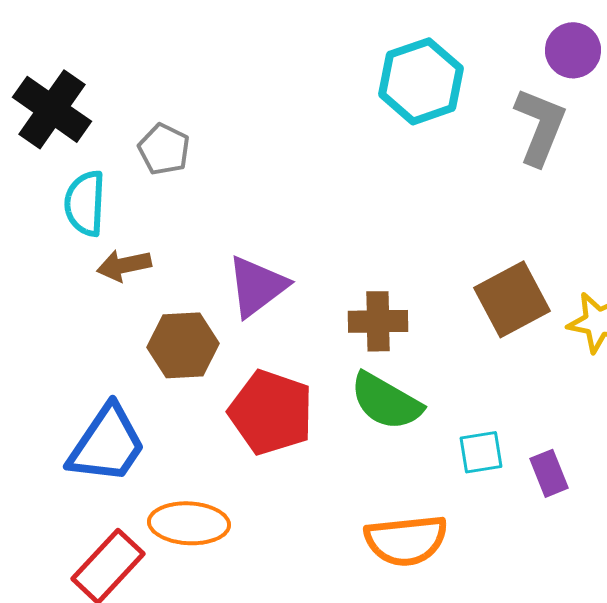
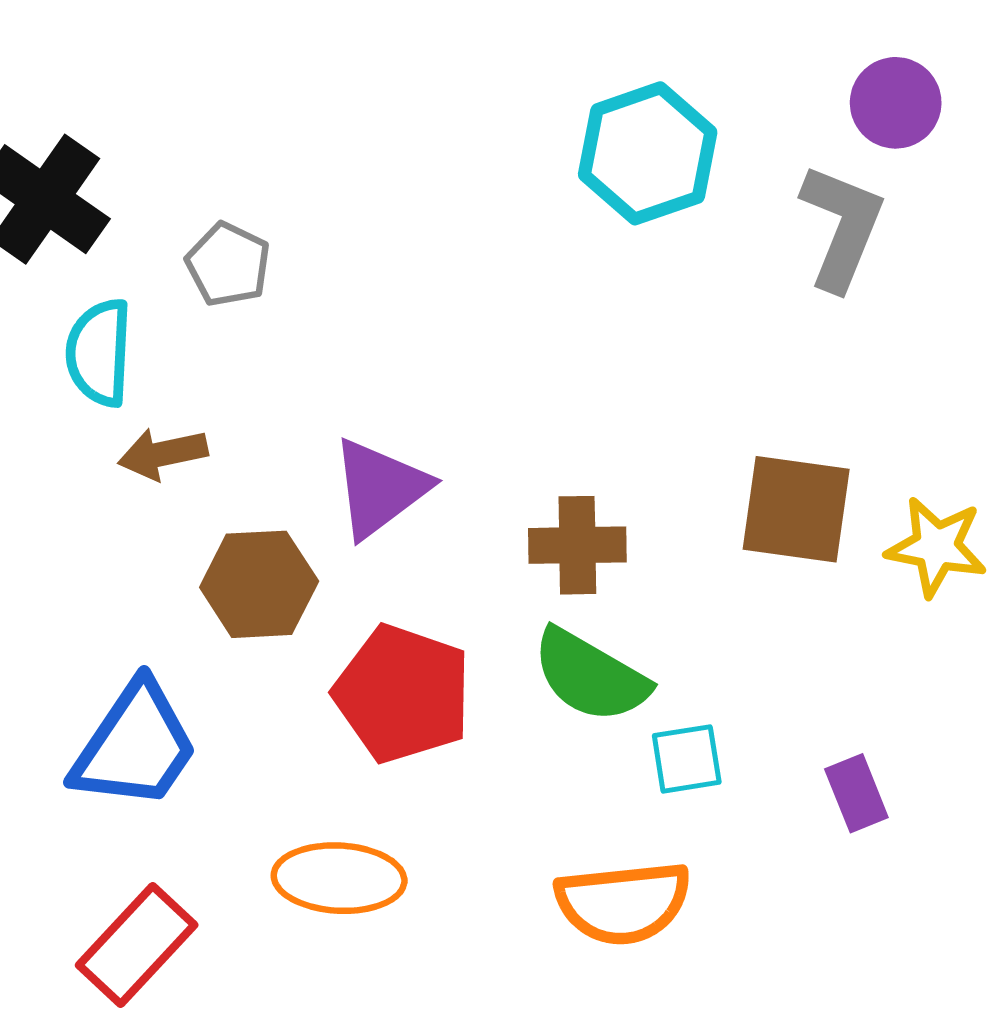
brown square: (512, 299) -> (796, 509), turned 36
cyan square: (481, 452) -> (687, 759), moved
orange ellipse: (189, 523) -> (339, 878), moved

